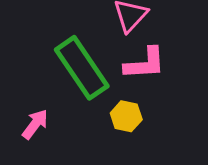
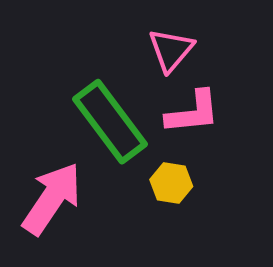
pink arrow: (35, 124) -> (52, 199), size x1.8

